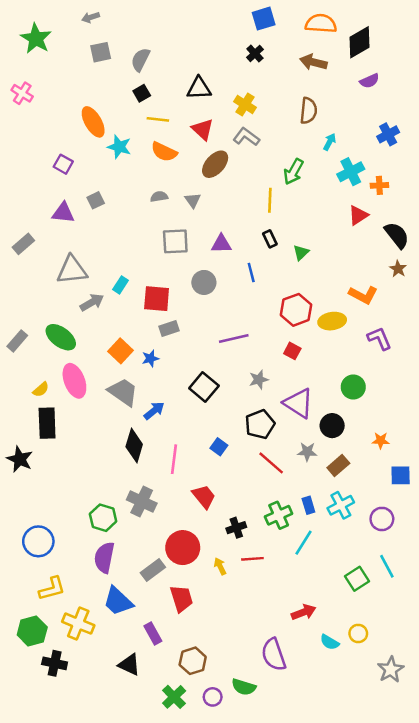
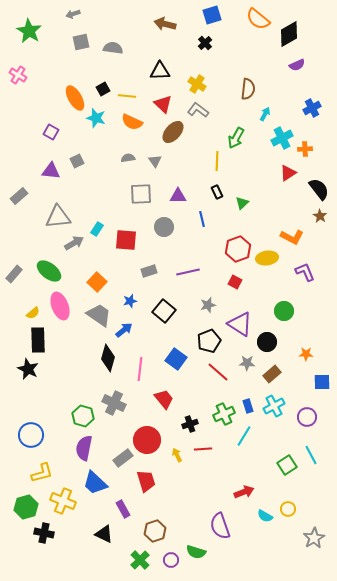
orange semicircle: (321, 24) -> (258, 19), turned -145
gray semicircle: (140, 60) -> (113, 48), turned 72
brown arrow: (313, 62) -> (165, 24), moved
black square: (142, 93) -> (103, 89), moved
gray rectangle: (169, 329) -> (149, 271), moved
blue star: (150, 358) -> (130, 301), moved
blue square: (219, 447) -> (176, 359), size x1.5
black star: (20, 459) -> (28, 369), moved

